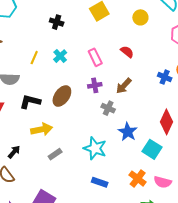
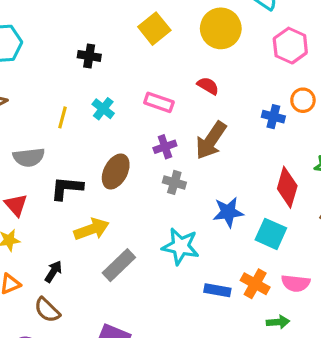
yellow circle: (140, 17) -> (221, 28), size x1.6
pink rectangle: (95, 57) -> (159, 102), turned -36
brown arrow: (124, 86) -> (211, 140), size x1.4
gray cross: (108, 108) -> (174, 182), moved
blue star: (128, 132) -> (228, 212), turned -30
gray rectangle: (55, 154) -> (119, 265), size x1.5
blue rectangle: (100, 182) -> (217, 290), moved

